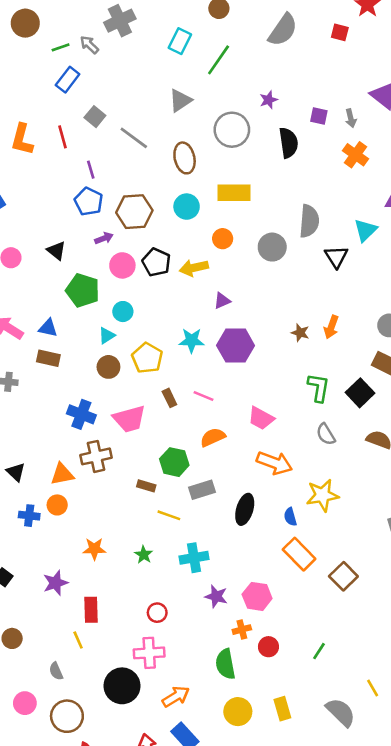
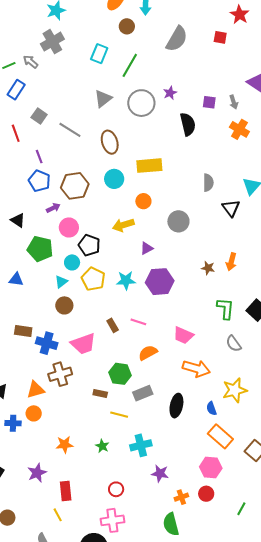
gray circle: (232, 130) -> (141, 103), moved
gray semicircle: (309, 221) -> (208, 183), size x0.7
gray circle: (272, 247) -> (178, 221), moved
black pentagon: (156, 262) -> (89, 245), moved
brown rectangle: (48, 358) -> (23, 331), moved
yellow pentagon: (147, 358) -> (93, 279), moved
pink hexagon: (257, 596) -> (211, 468), moved
red circle: (268, 647) -> (206, 494), moved

